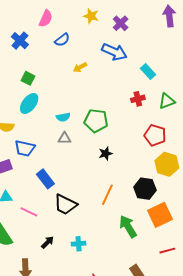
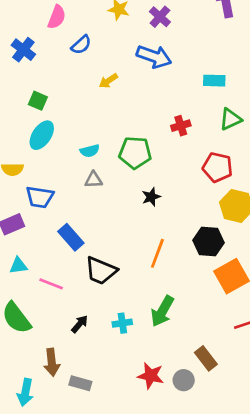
cyan rectangle: (148, 72) -> (214, 81), moved, turned -42
red cross: (138, 99) -> (181, 126), moved
green arrow: (128, 226) -> (162, 311), moved, turned -115

